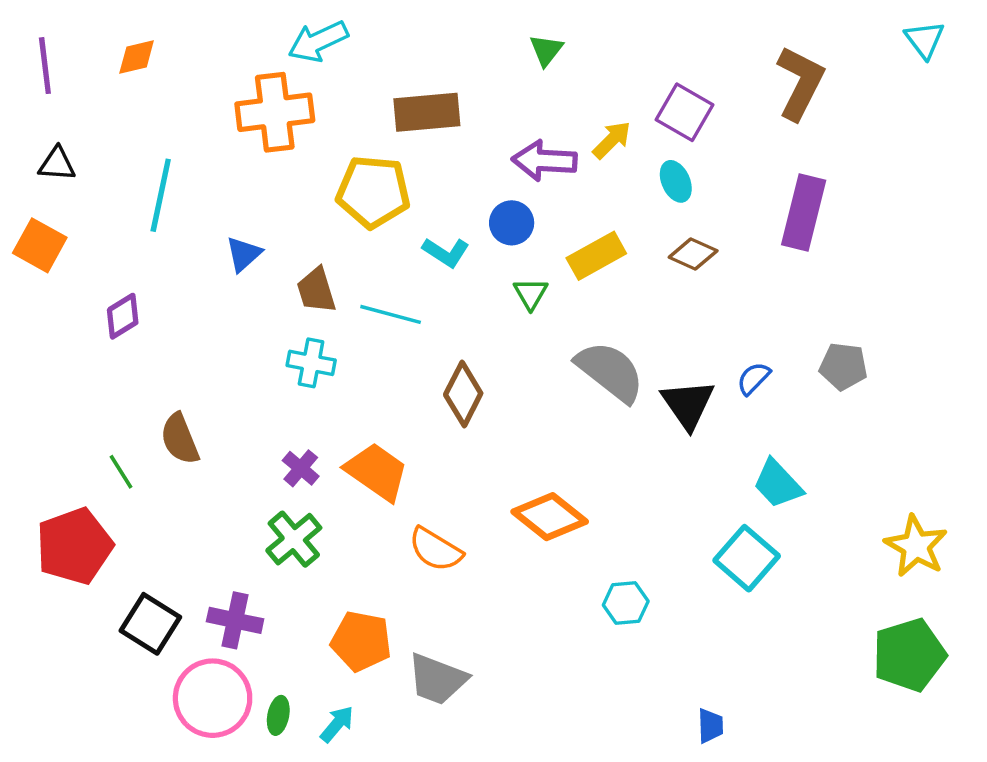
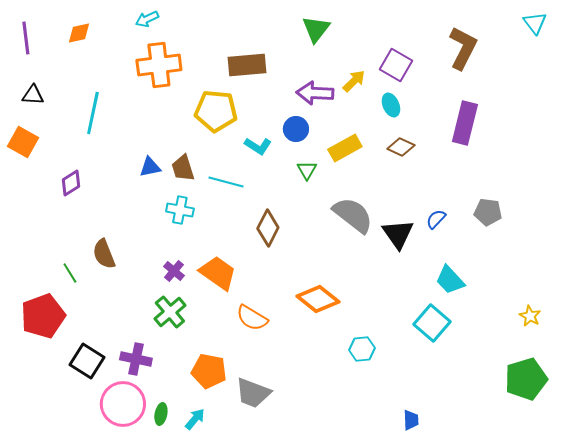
cyan arrow: (318, 41) -> (147, 19), moved, size x0.7
green triangle: (546, 50) -> (316, 29), size x1.4
blue triangle: (244, 254) -> (150, 167), moved, turned 30
yellow star: (916, 546) -> (530, 316), size x0.6

